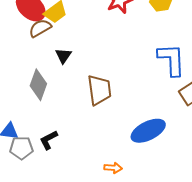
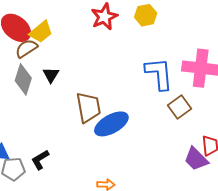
gray diamond: (38, 85) -> (23, 79), moved
blue ellipse: (148, 131) -> (111, 124), moved

